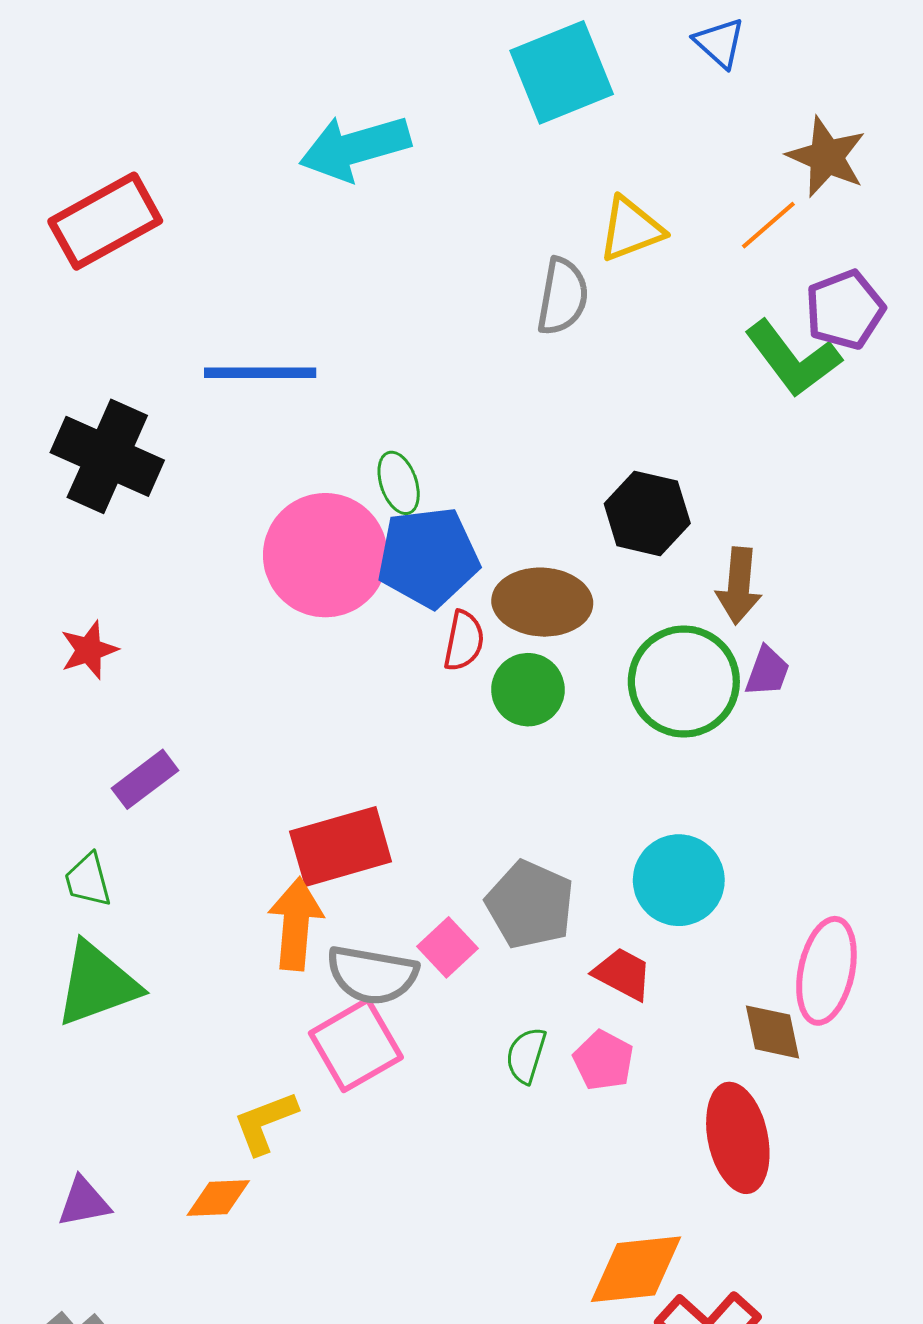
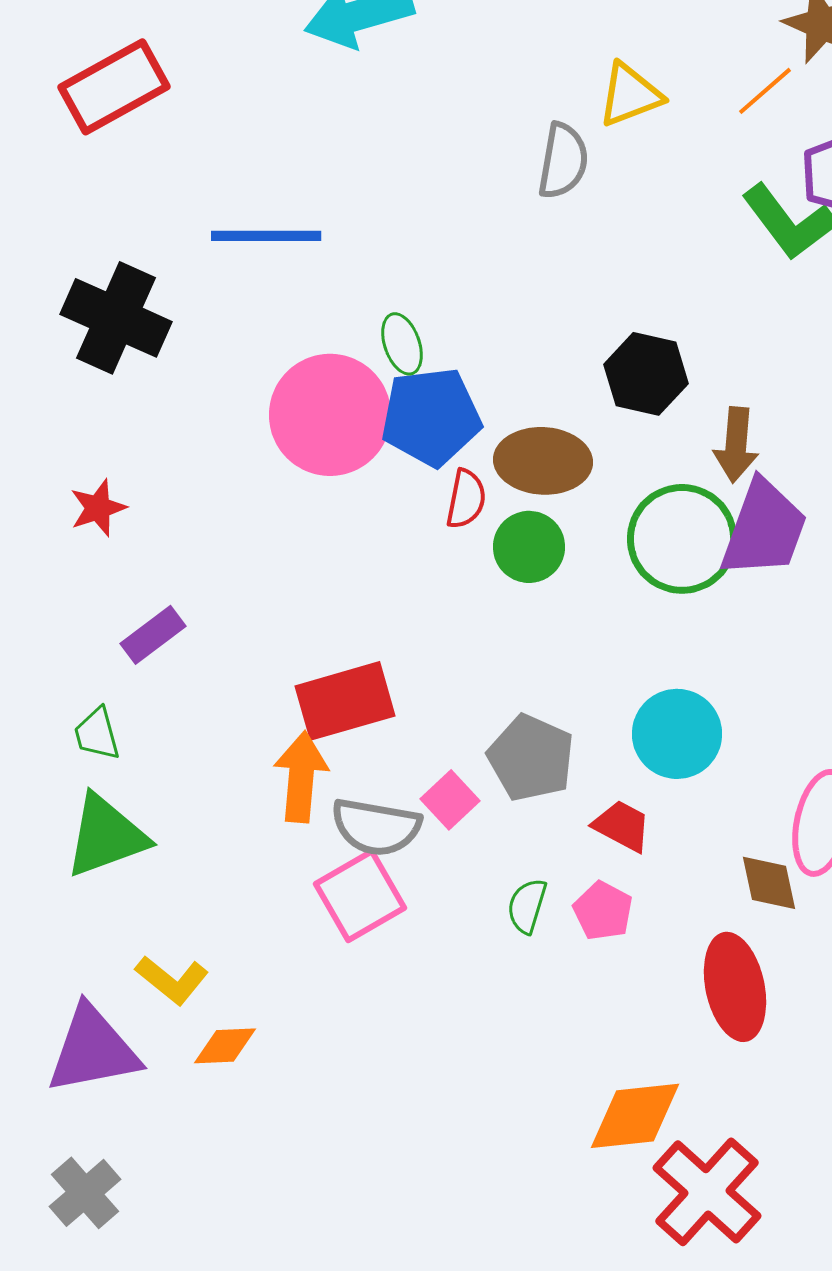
purple trapezoid: (767, 671) -> (764, 529), size x2.0
yellow L-shape: (265, 1123) -> (172, 980), moved, turned -120
purple triangle: (84, 1202) -> (93, 1050), size x1.8

